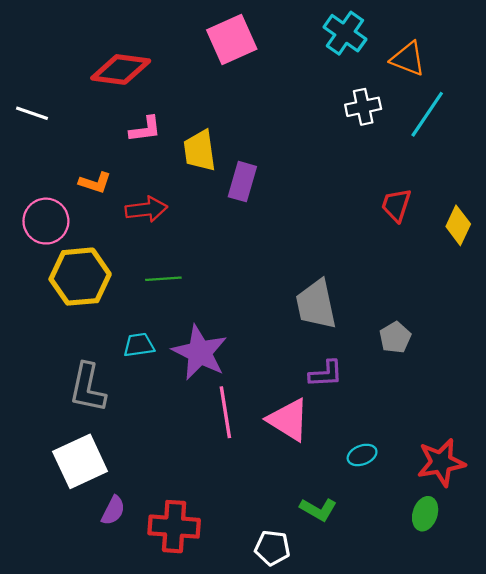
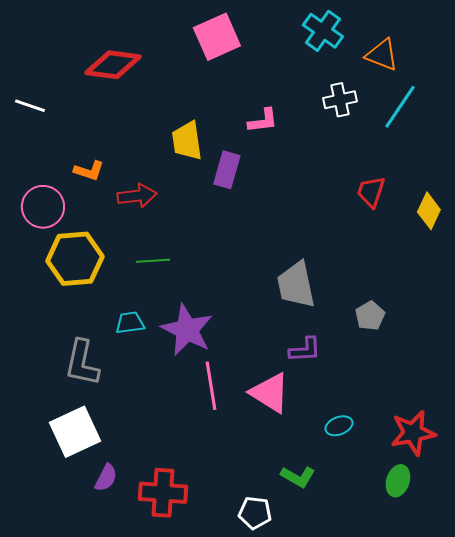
pink L-shape: (145, 129) -> (263, 121), moved

